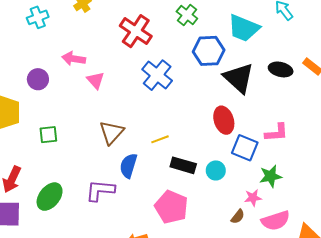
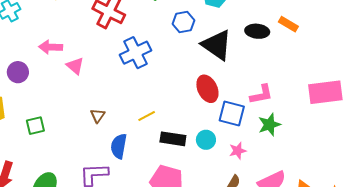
blue hexagon: (209, 51) -> (183, 22), size x0.7
blue cross: (157, 75) -> (136, 53), turned 32
brown triangle: (111, 133) -> (98, 116), size x0.6
green star: (271, 176) -> (269, 125), moved
pink star: (253, 198) -> (238, 151), moved

